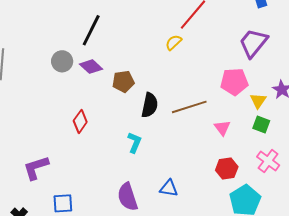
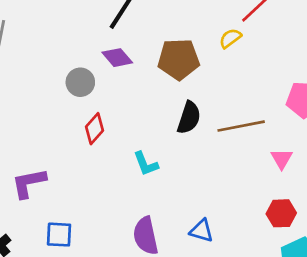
gray circle: (62, 61) -> (80, 82), moved
brown pentagon: (123, 81) -> (179, 59), moved, size x1.4
cyan L-shape: (134, 142) -> (146, 164), moved, turned 130

